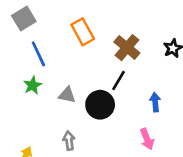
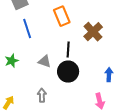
black line: (119, 80) -> (68, 49), moved, turned -35
green star: (33, 85) -> (12, 61), moved

